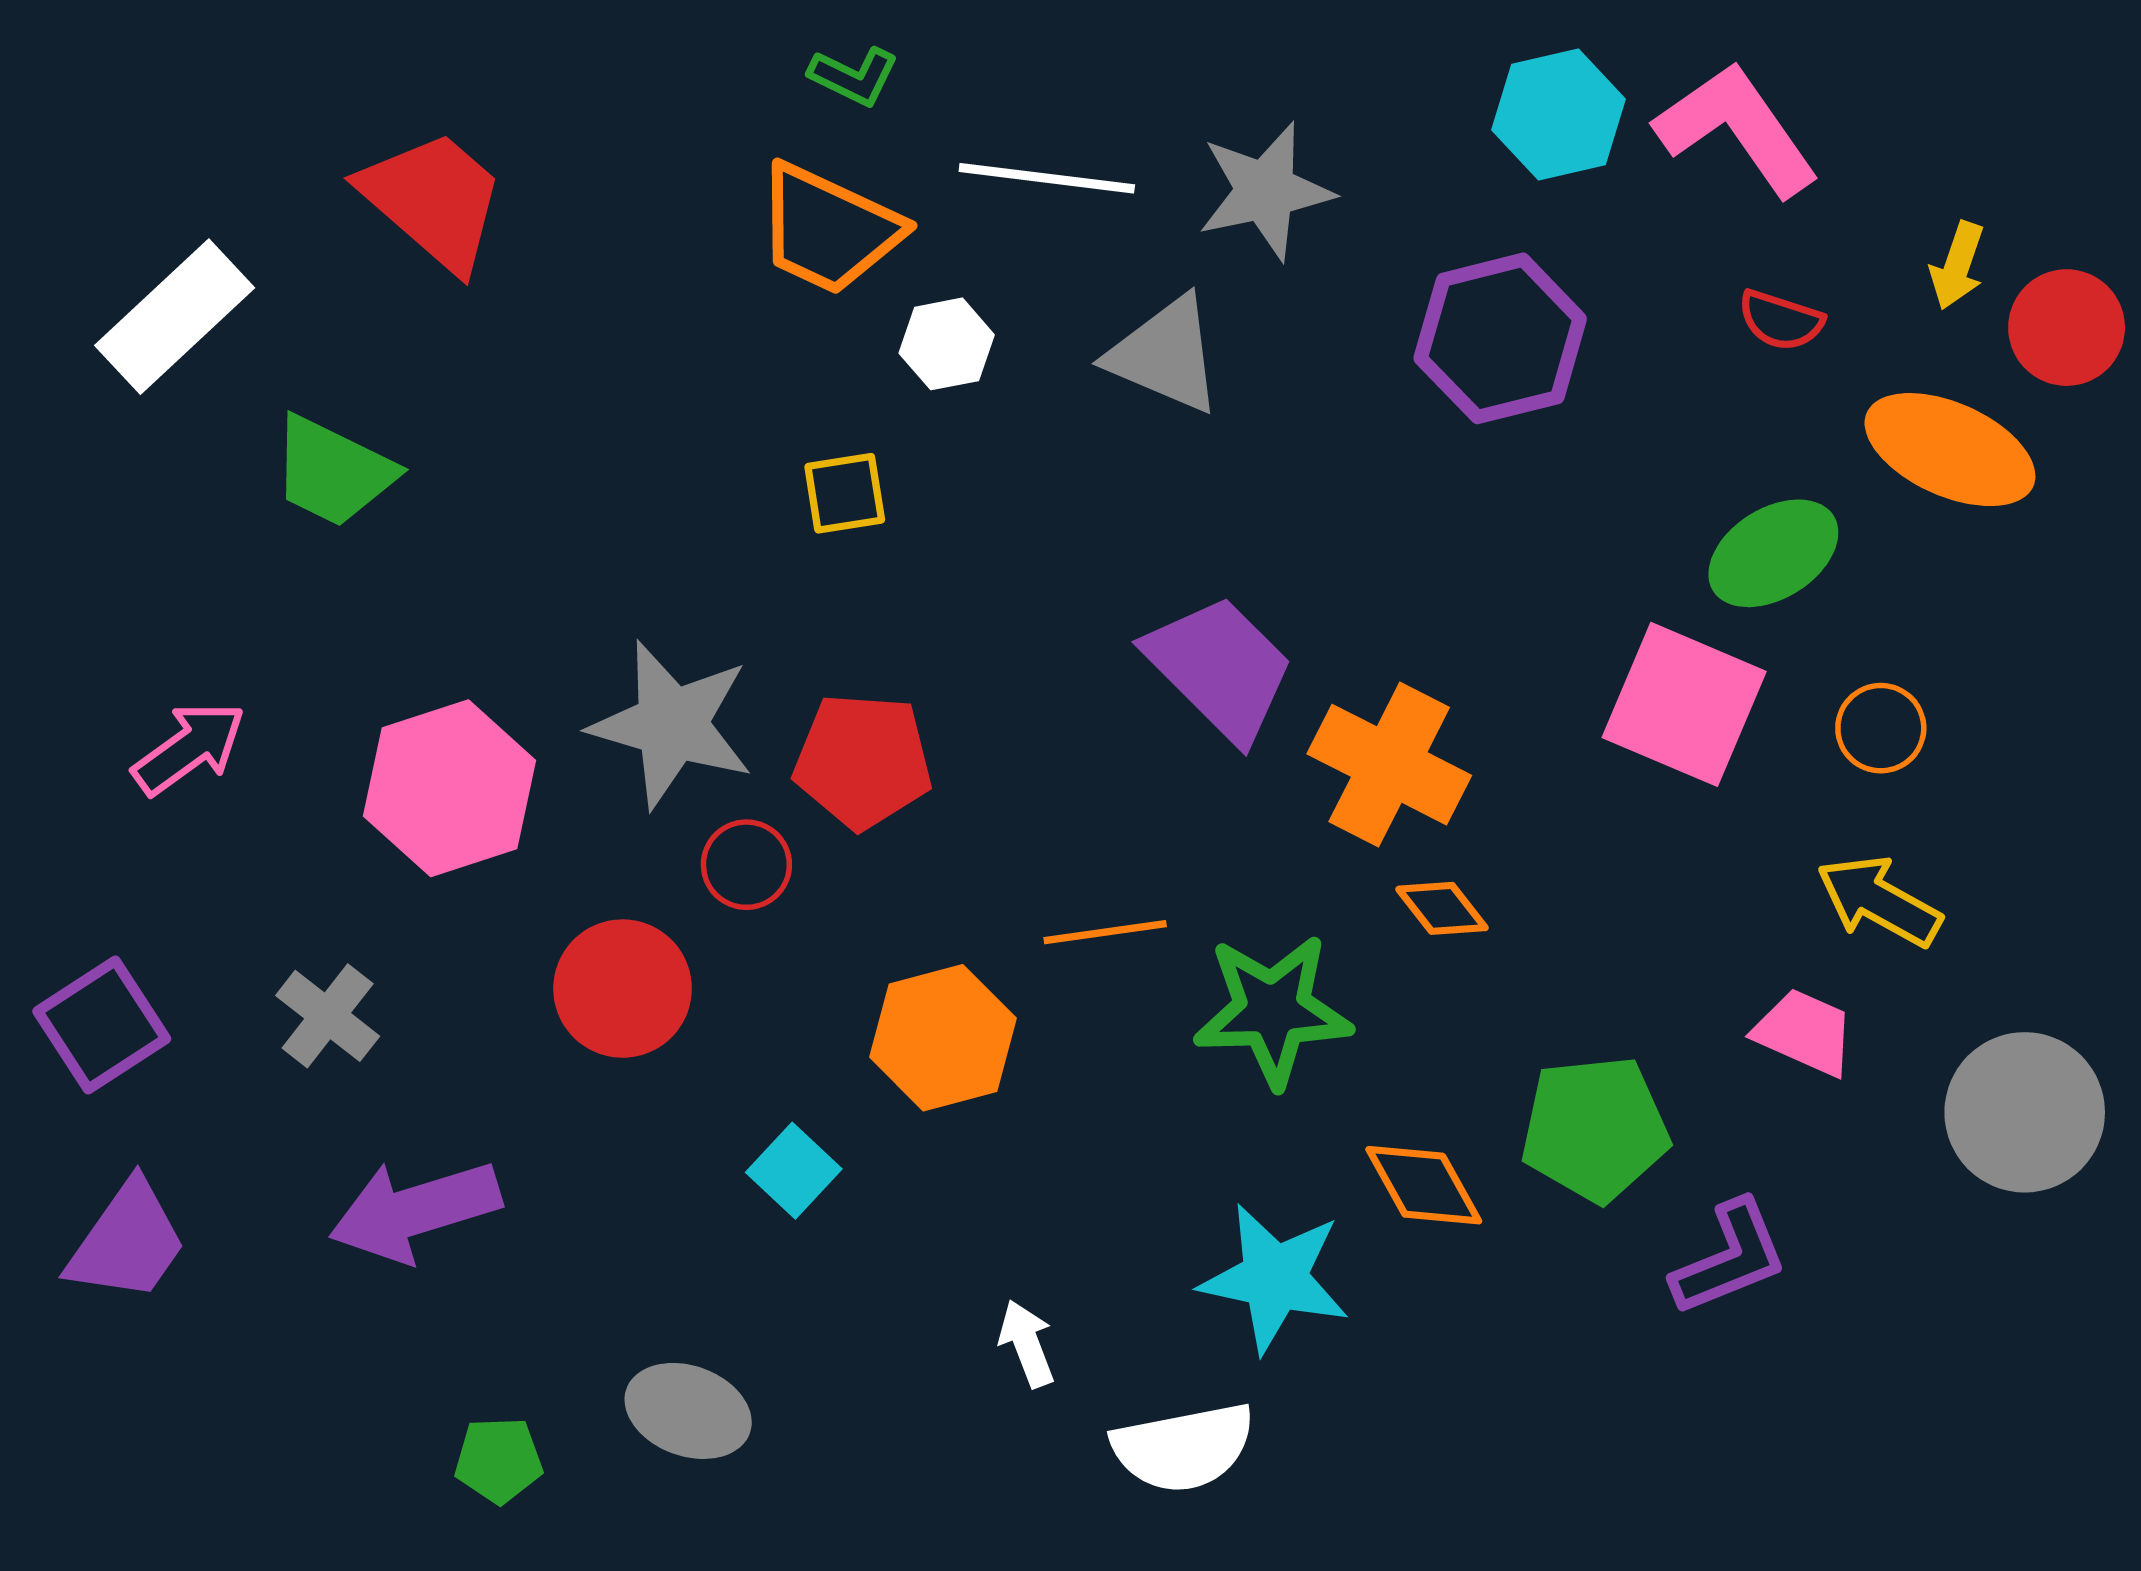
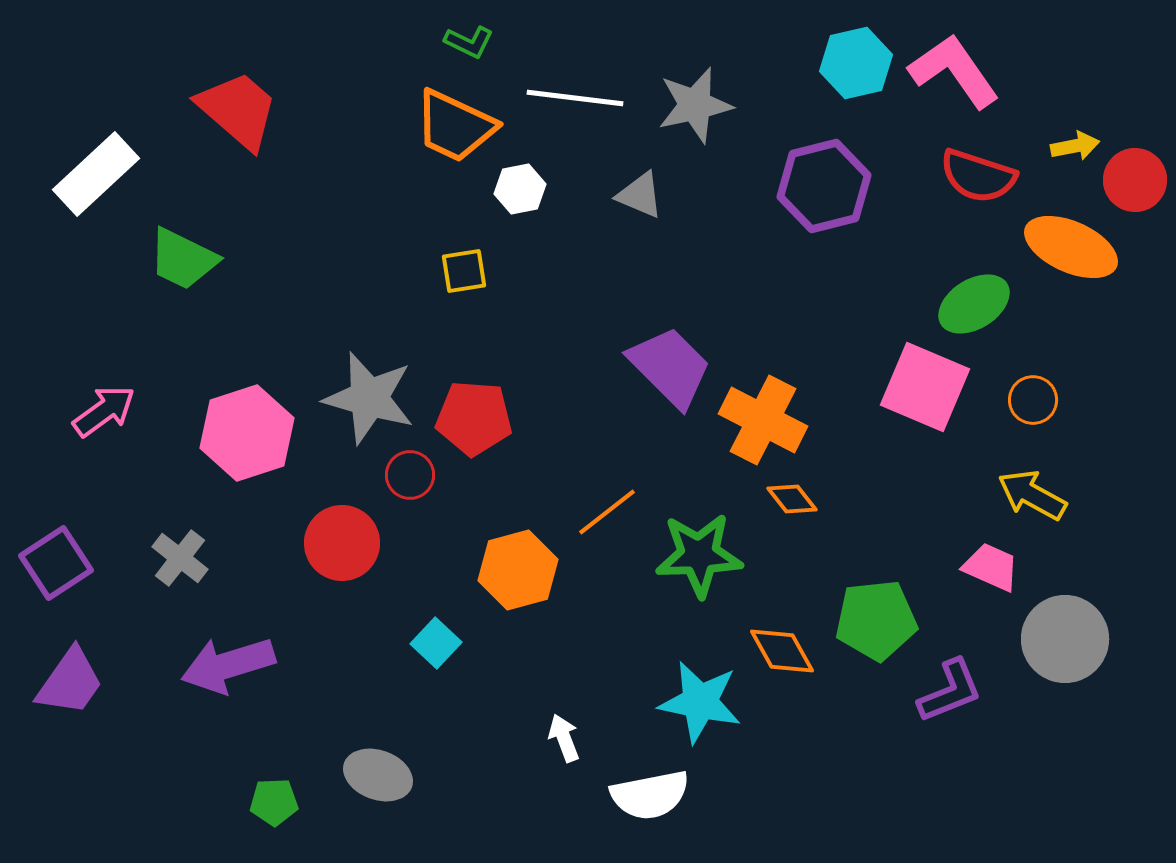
yellow arrow: (1957, 266) -> (1075, 146), turned -120
red semicircle: (1781, 320) -> (978, 176), size x1.6
gray triangle: (1165, 355) -> (640, 195), size x0.7
orange line: (1105, 932) -> (607, 512), turned -30
gray circle: (2025, 1112) -> (1065, 639), moved

